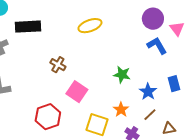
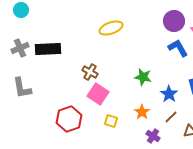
black rectangle: (28, 27) -> (48, 49), moved
brown cross: (58, 65) -> (90, 72), moved
yellow square: (97, 125) -> (111, 121), moved, size x0.6

